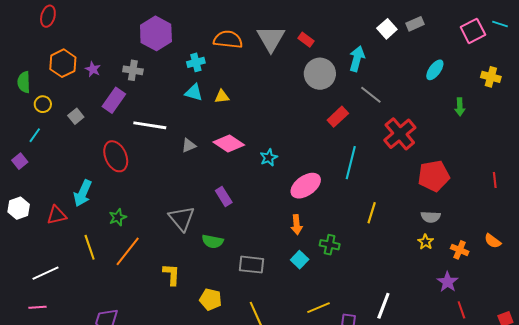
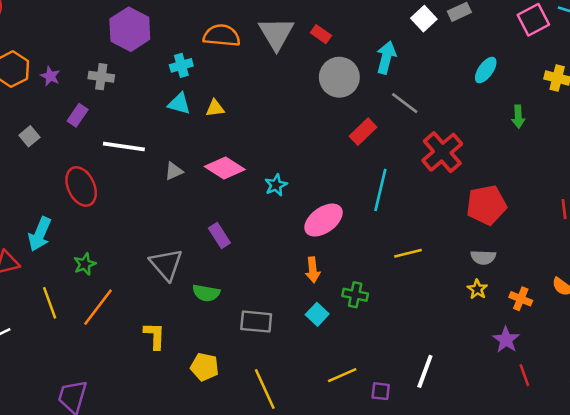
purple rectangle: (114, 100) -> (78, 115), size x0.7
yellow line: (372, 213) -> (408, 253), turned 60

